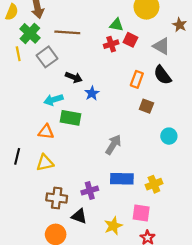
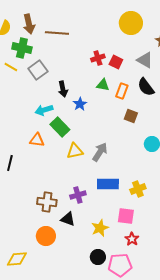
green triangle: (117, 25) -> (103, 85), moved
brown line: (67, 32) -> (57, 33), moved
green cross: (30, 33) -> (22, 48), turned -30
red square: (130, 40) -> (116, 62), moved
yellow line: (18, 54) -> (11, 67), turned -48
black arrow: (74, 77) -> (63, 89), turned 56
green rectangle: (71, 118) -> (60, 127), turned 36
yellow triangle: (45, 163) -> (75, 151), moved

